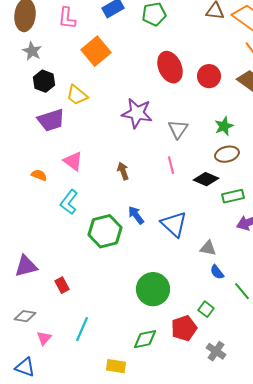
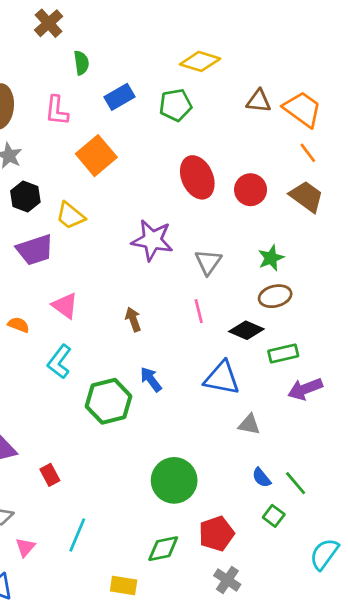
blue triangle: (174, 224) -> (222, 378), moved, turned -32
blue semicircle: (217, 272) -> (261, 478), moved
green square: (206, 309) -> (274, 516), moved
gray cross: (216, 351) -> (227, 580), moved

